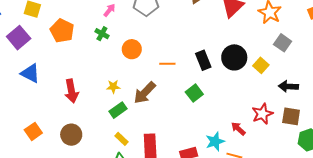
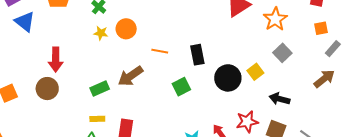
black circle: (234, 57) -> (228, 78), moved
blue triangle: (30, 73) -> (25, 22), moved
yellow star: (113, 87) -> (101, 33), moved
brown circle: (71, 135) -> (47, 89), moved
yellow rectangle: (122, 139) -> (97, 119), turned -56

